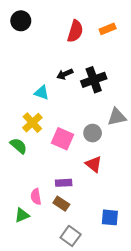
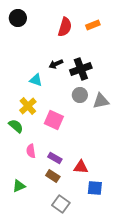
gray circle: (93, 133) -> (80, 95), moved
red triangle: (94, 164) -> (81, 167), moved, turned -35
purple rectangle: (64, 183) -> (55, 158), turned 32
pink semicircle: (36, 197) -> (31, 151), moved

